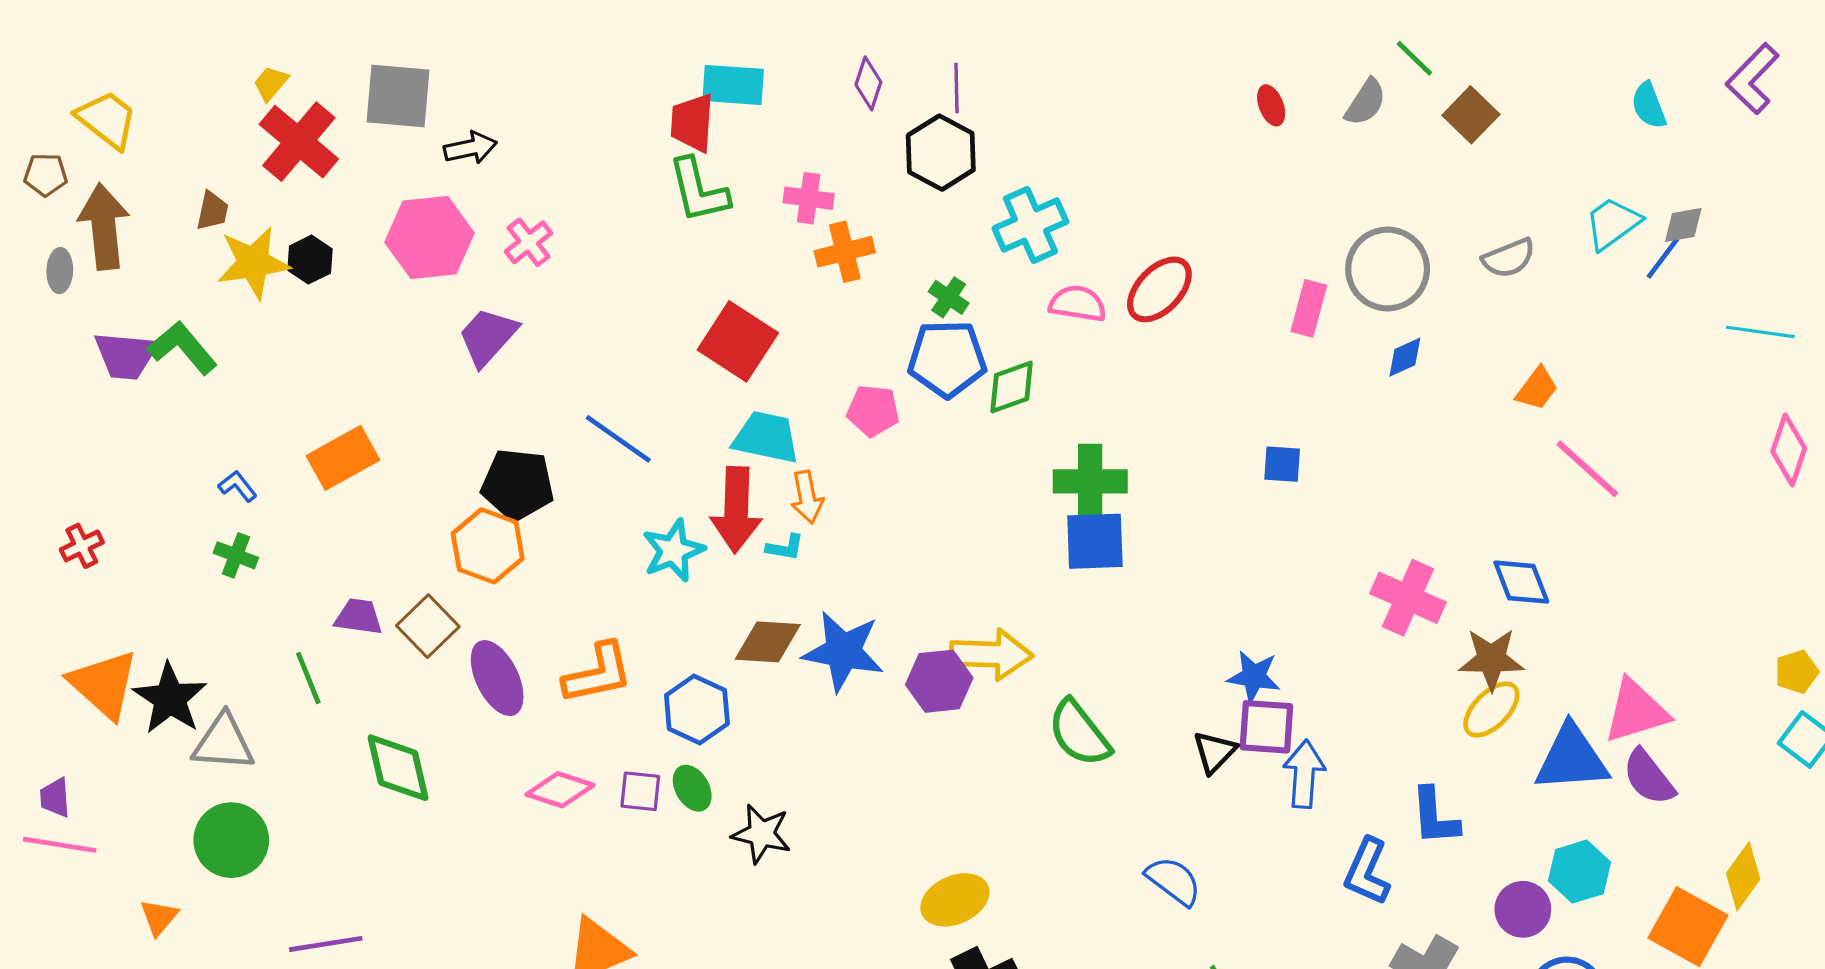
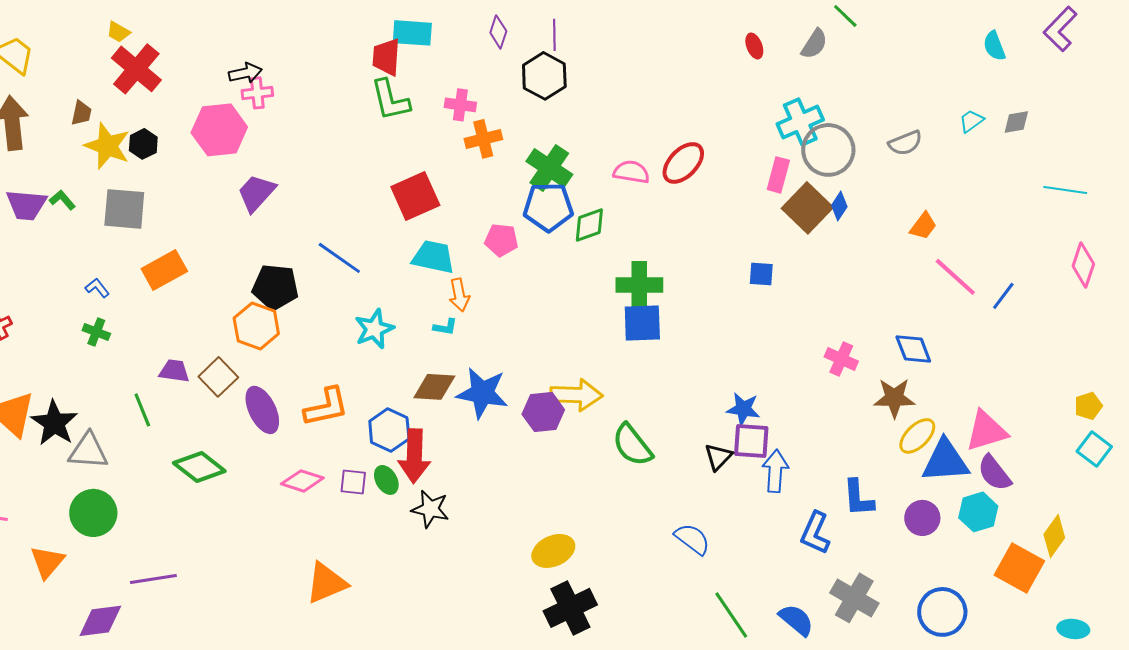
yellow trapezoid: (271, 83) -> (118, 32), turned -100
gray square: (398, 96) -> (124, 209), moved
brown square: (1471, 115) -> (807, 208), moved, size x1.4
cyan trapezoid: (1613, 223) -> (971, 121), size x0.7
cyan cross: (1030, 225) -> (800, 122), moved
pink cross: (529, 242) -> (257, 93), moved, turned 32
blue line: (1663, 258) -> (1003, 296), moved
yellow star: (253, 263) -> (107, 146), turned 30
green cross: (949, 297) -> (549, 168), size x1.8
red square: (738, 341) -> (415, 196), turned 33
green L-shape: (182, 348) -> (62, 200), size x0.6
blue diamond: (1405, 357) -> (839, 206), turned -32
red arrow: (736, 510) -> (414, 456), moved
pink cross: (1408, 598) -> (841, 359), size x0.7
yellow ellipse: (1491, 710) -> (917, 436), moved
green diamond: (398, 768) -> (199, 467), turned -39
cyan hexagon: (1579, 872) -> (978, 512), moved
purple circle: (1523, 909) -> (922, 518), moved
orange triangle: (159, 917) -> (47, 562), size x1.4

